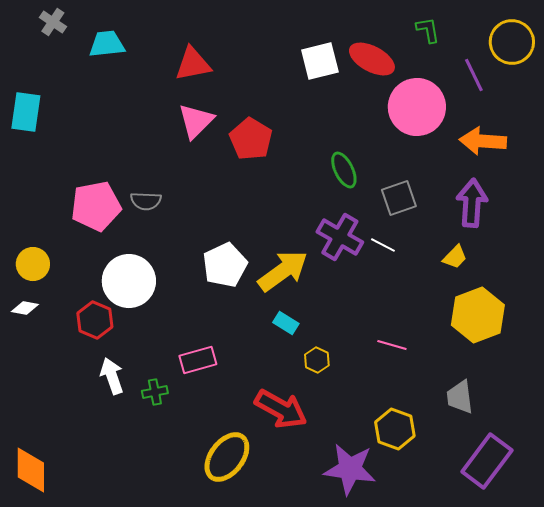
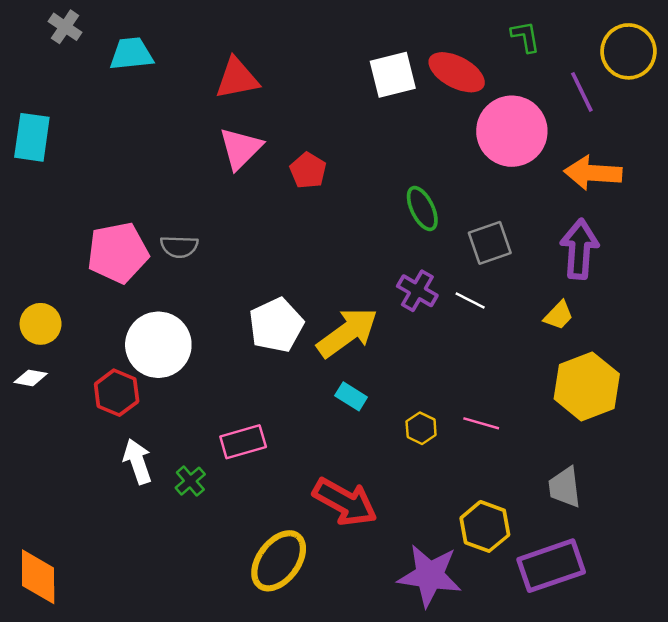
red pentagon: (251, 139) -> (308, 170), size x0.7
purple cross: (340, 237) -> (417, 291), size x0.7
yellow hexagon: (317, 360) -> (421, 428), moved
green cross: (155, 392) -> (190, 481), turned -30
purple rectangle: (487, 461) -> (551, 566), moved, turned 34

